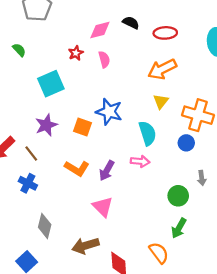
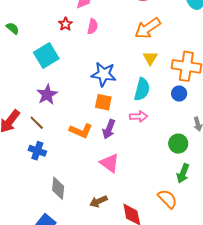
pink semicircle: (104, 59) -> (93, 26), turned 35
orange square: (83, 127) -> (103, 102), moved
cyan semicircle: (148, 133) -> (142, 89), turned 40
brown arrow: (85, 246) -> (99, 201), size x0.7

